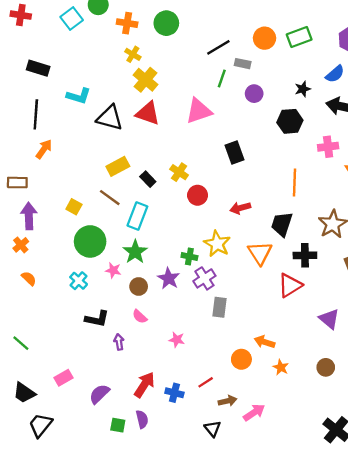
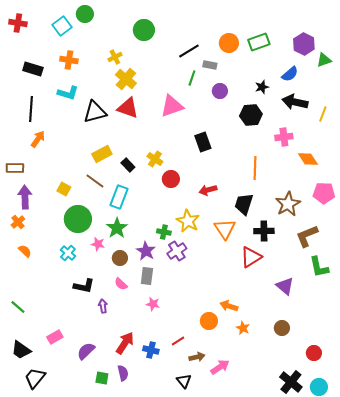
orange cross: (127, 23) -> (69, 60), moved
yellow cross: (133, 54) -> (115, 57), turned 32
black triangle: (110, 118) -> (95, 112), turned -30
gray rectangle: (219, 307) -> (147, 276), moved

